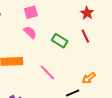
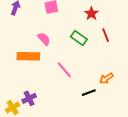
red star: (87, 13) -> (91, 13), moved
pink semicircle: (30, 32) -> (44, 39), moved

